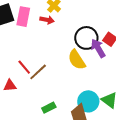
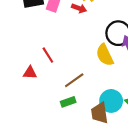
brown line: (38, 72) -> (74, 80), moved

